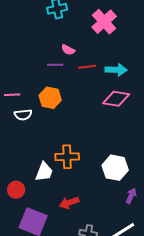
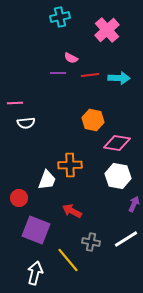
orange hexagon: (50, 98) -> (93, 120), moved
pink diamond: (116, 99) -> (117, 143), moved
red arrow: (69, 203) -> (72, 211), turned 48

